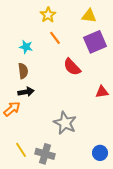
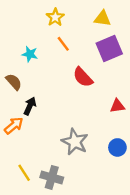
brown semicircle: (23, 71) -> (14, 82), moved, turned -35
black arrow: (26, 92) -> (30, 106), turned -56
blue circle: (100, 153) -> (117, 147), moved

